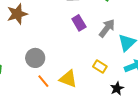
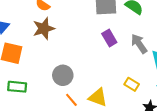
gray arrow: (107, 28) -> (139, 44), turned -72

